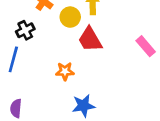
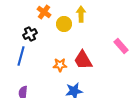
red trapezoid: (90, 40) -> (83, 60), moved

